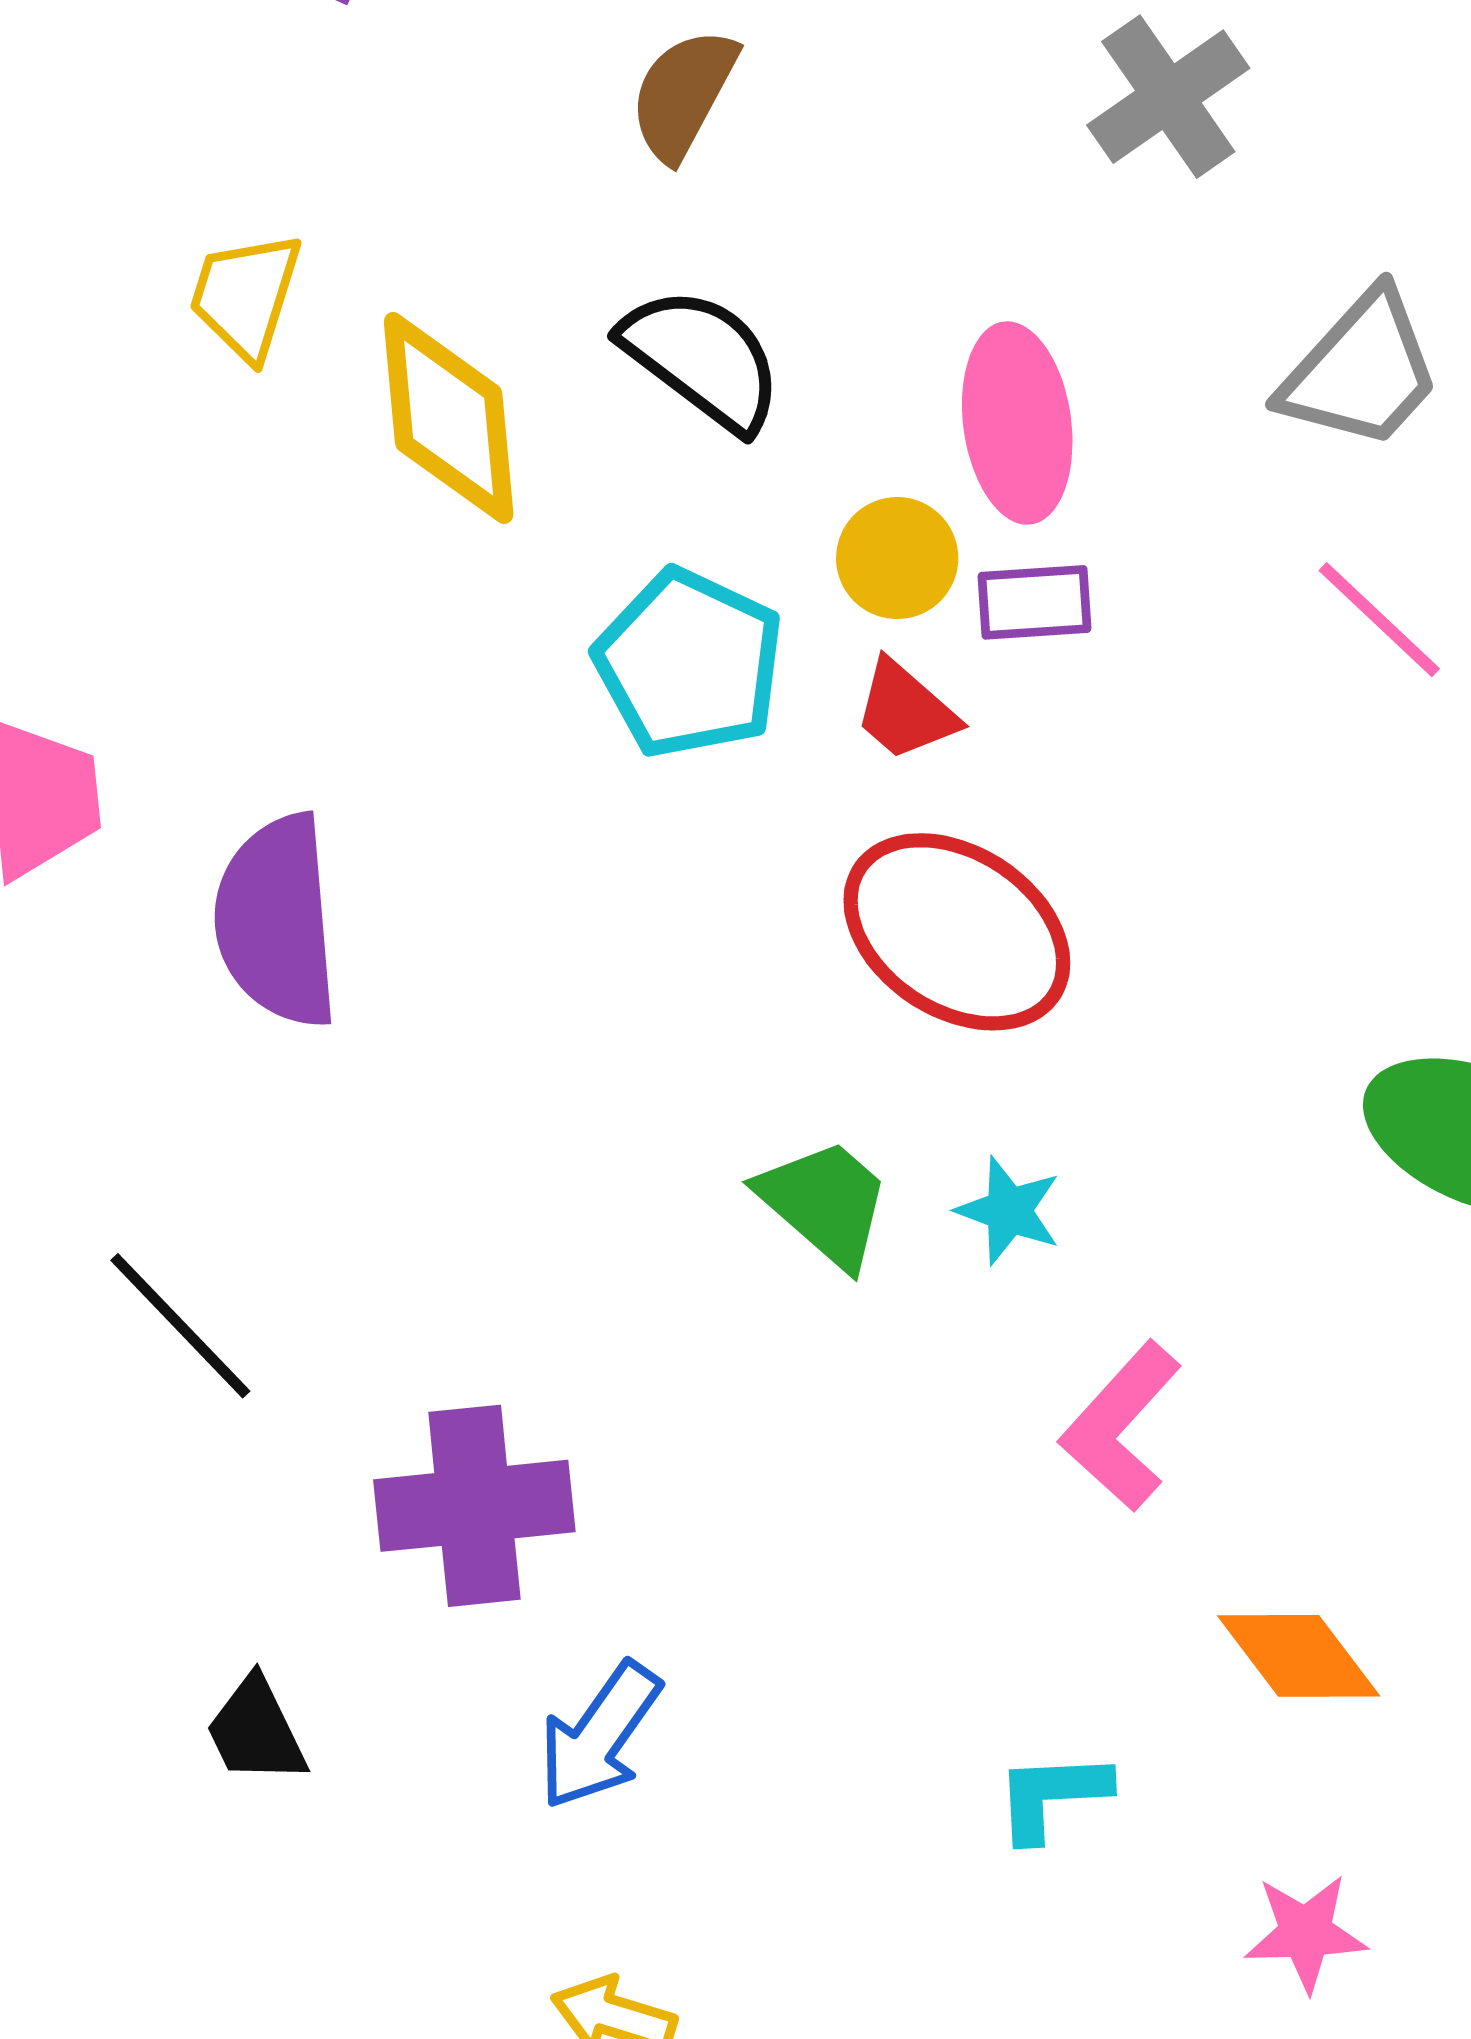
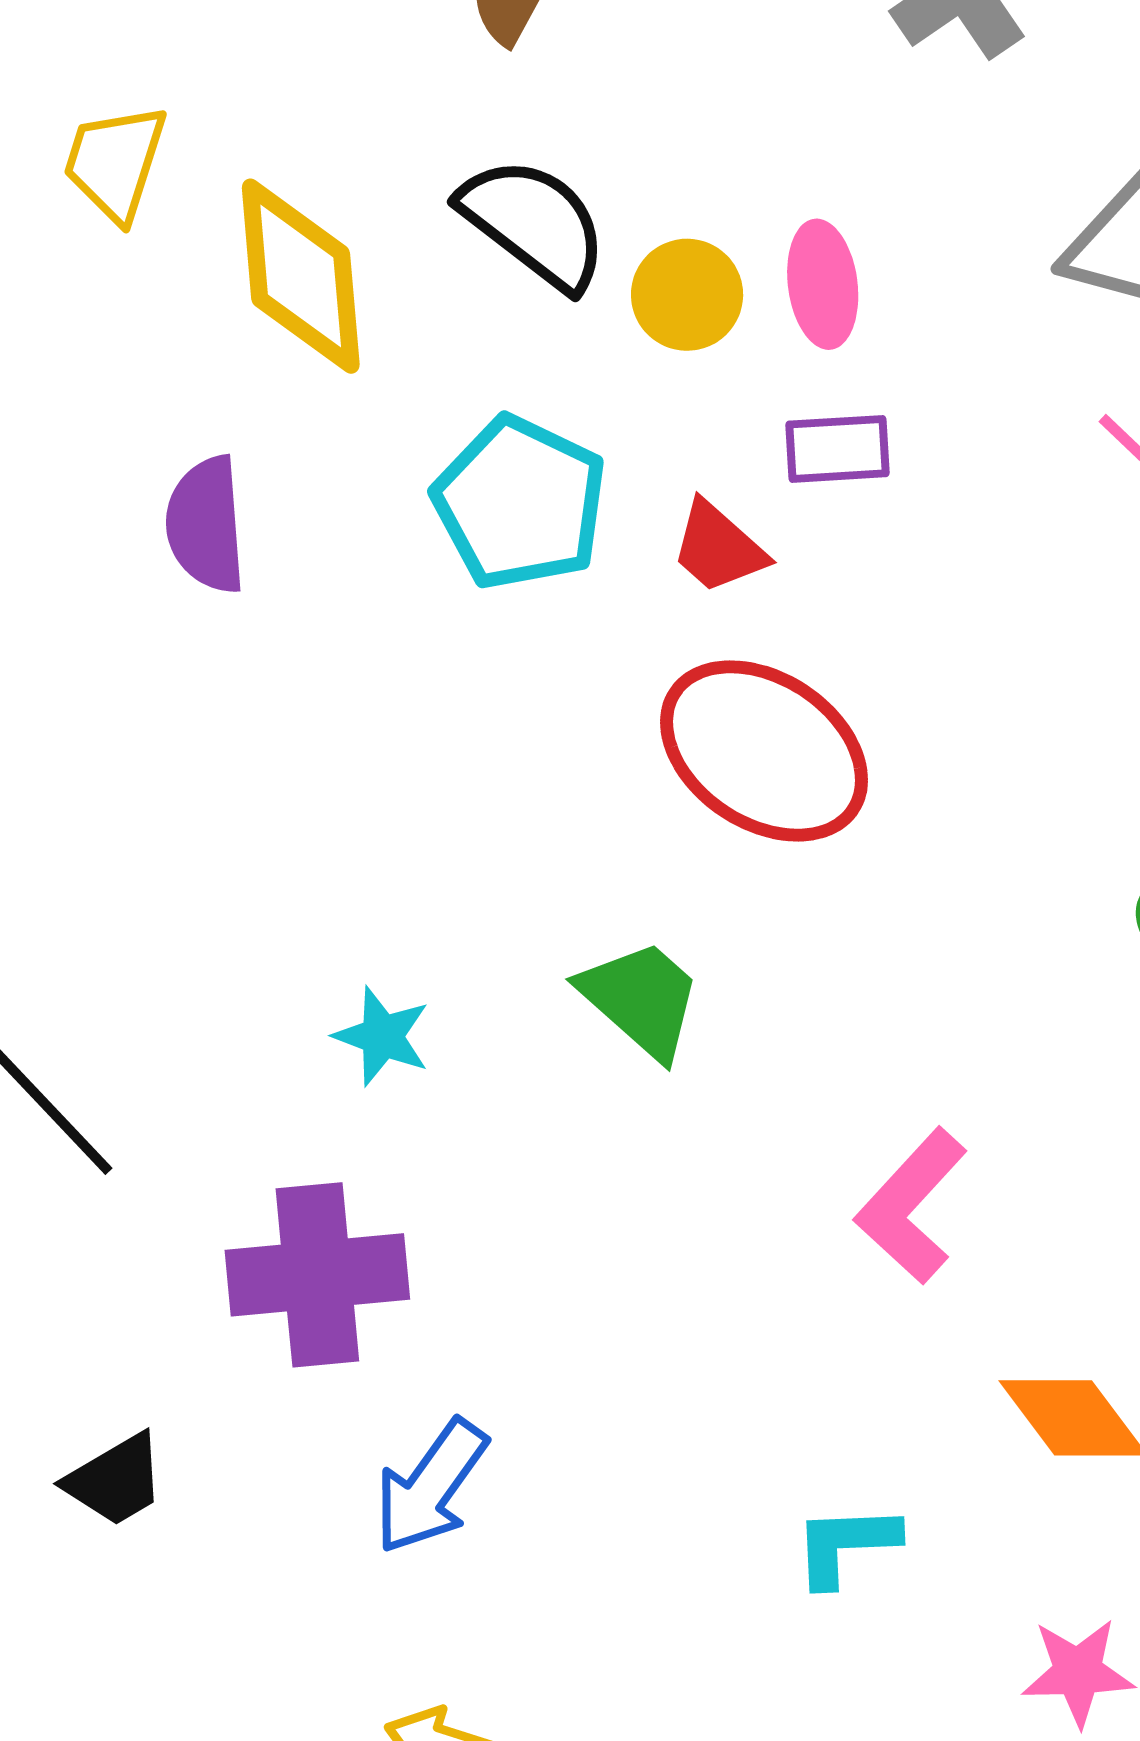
pink ellipse: (1017, 423) -> (823, 284), size x0.7
yellow circle: (897, 558) -> (687, 295), moved
purple semicircle: (277, 921) -> (206, 525), moved, size x0.7
cyan star: (1009, 1211) -> (382, 1036), moved
black trapezoid: (256, 1731) -> (115, 1480), turned -95

